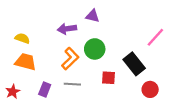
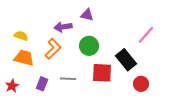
orange L-shape: (70, 59) -> (53, 49), moved
red square: (109, 78) -> (102, 73), size x1.5

